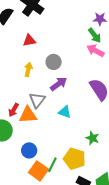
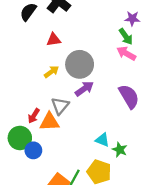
gray circle: (54, 62) -> (80, 64), size x1.6
yellow arrow: (28, 70) -> (51, 72), turned 40
cyan triangle: (65, 112) -> (102, 140), moved
blue circle: (29, 150) -> (33, 150), moved

